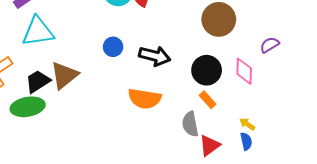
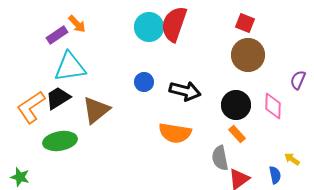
purple semicircle: (270, 45) -> (298, 80), turned -36
black trapezoid: (38, 81) -> (58, 98), moved
yellow arrow: (247, 124) -> (292, 159), moved

